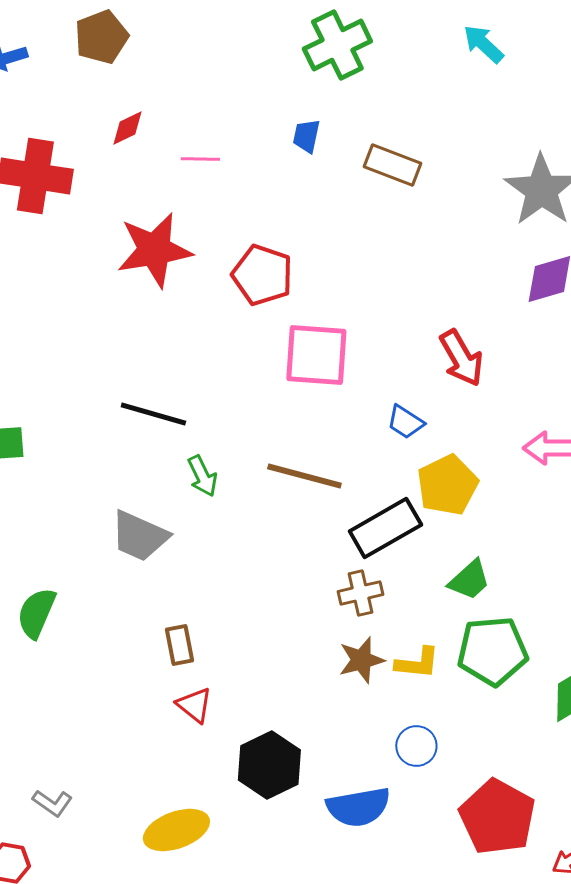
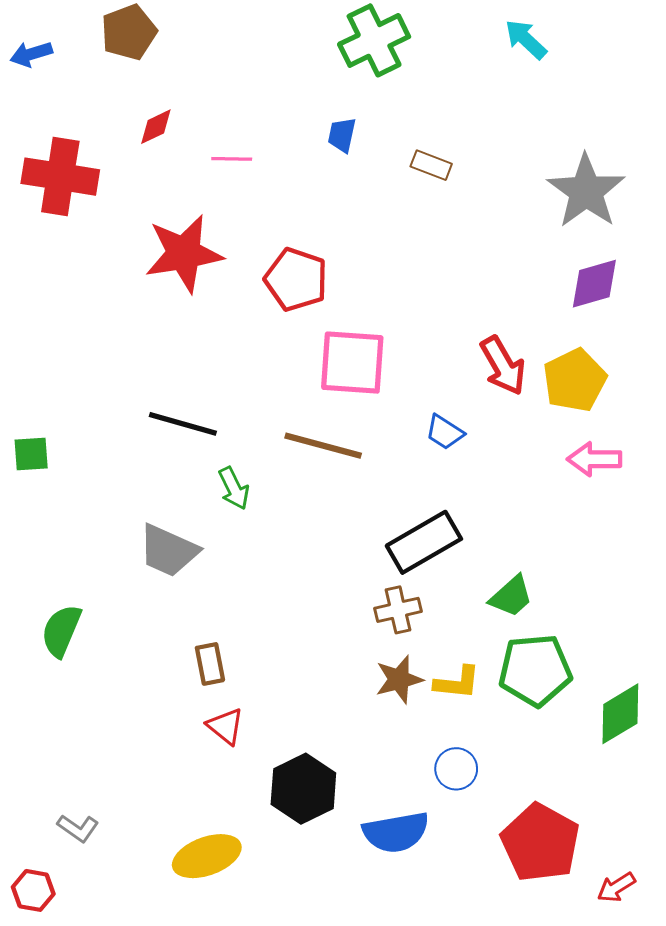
brown rectangle: (392, 165) -> (431, 165), size x0.7
brown line: (304, 476) -> (323, 446), moved
yellow pentagon: (447, 485) -> (575, 380), moved

